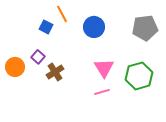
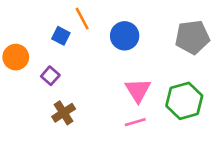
orange circle: (15, 67) -> (16, 57), moved
brown cross: (55, 72) -> (64, 113), moved

